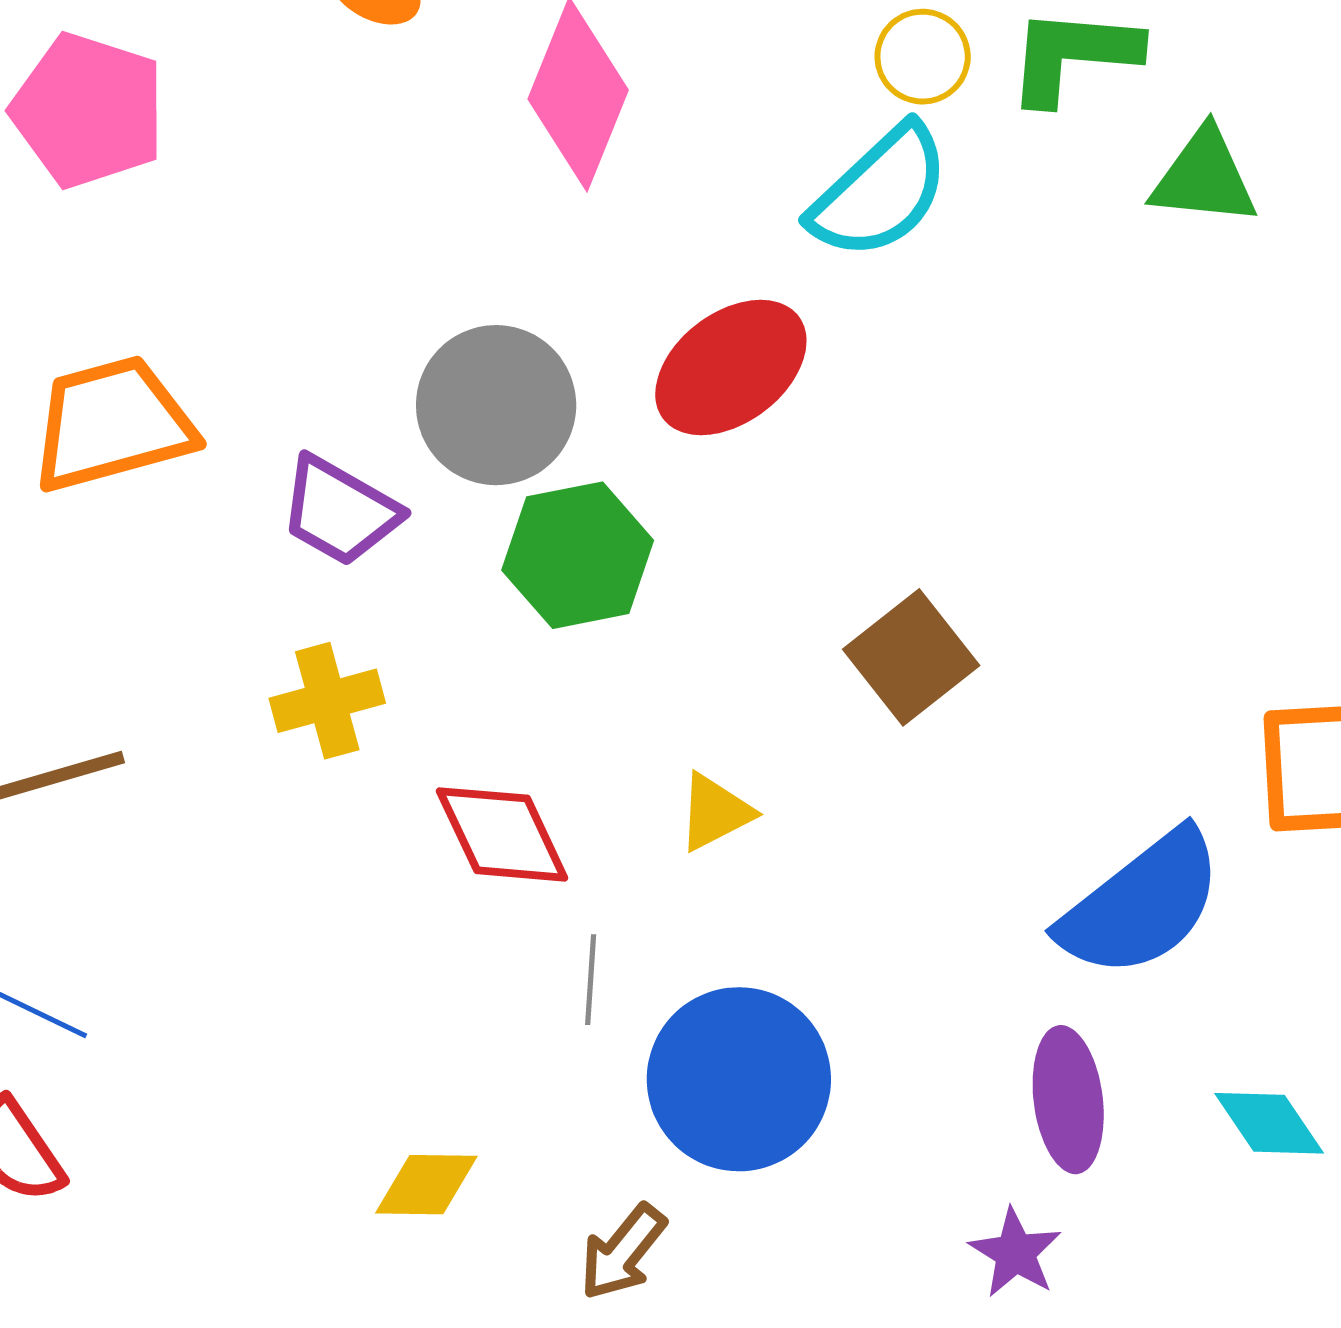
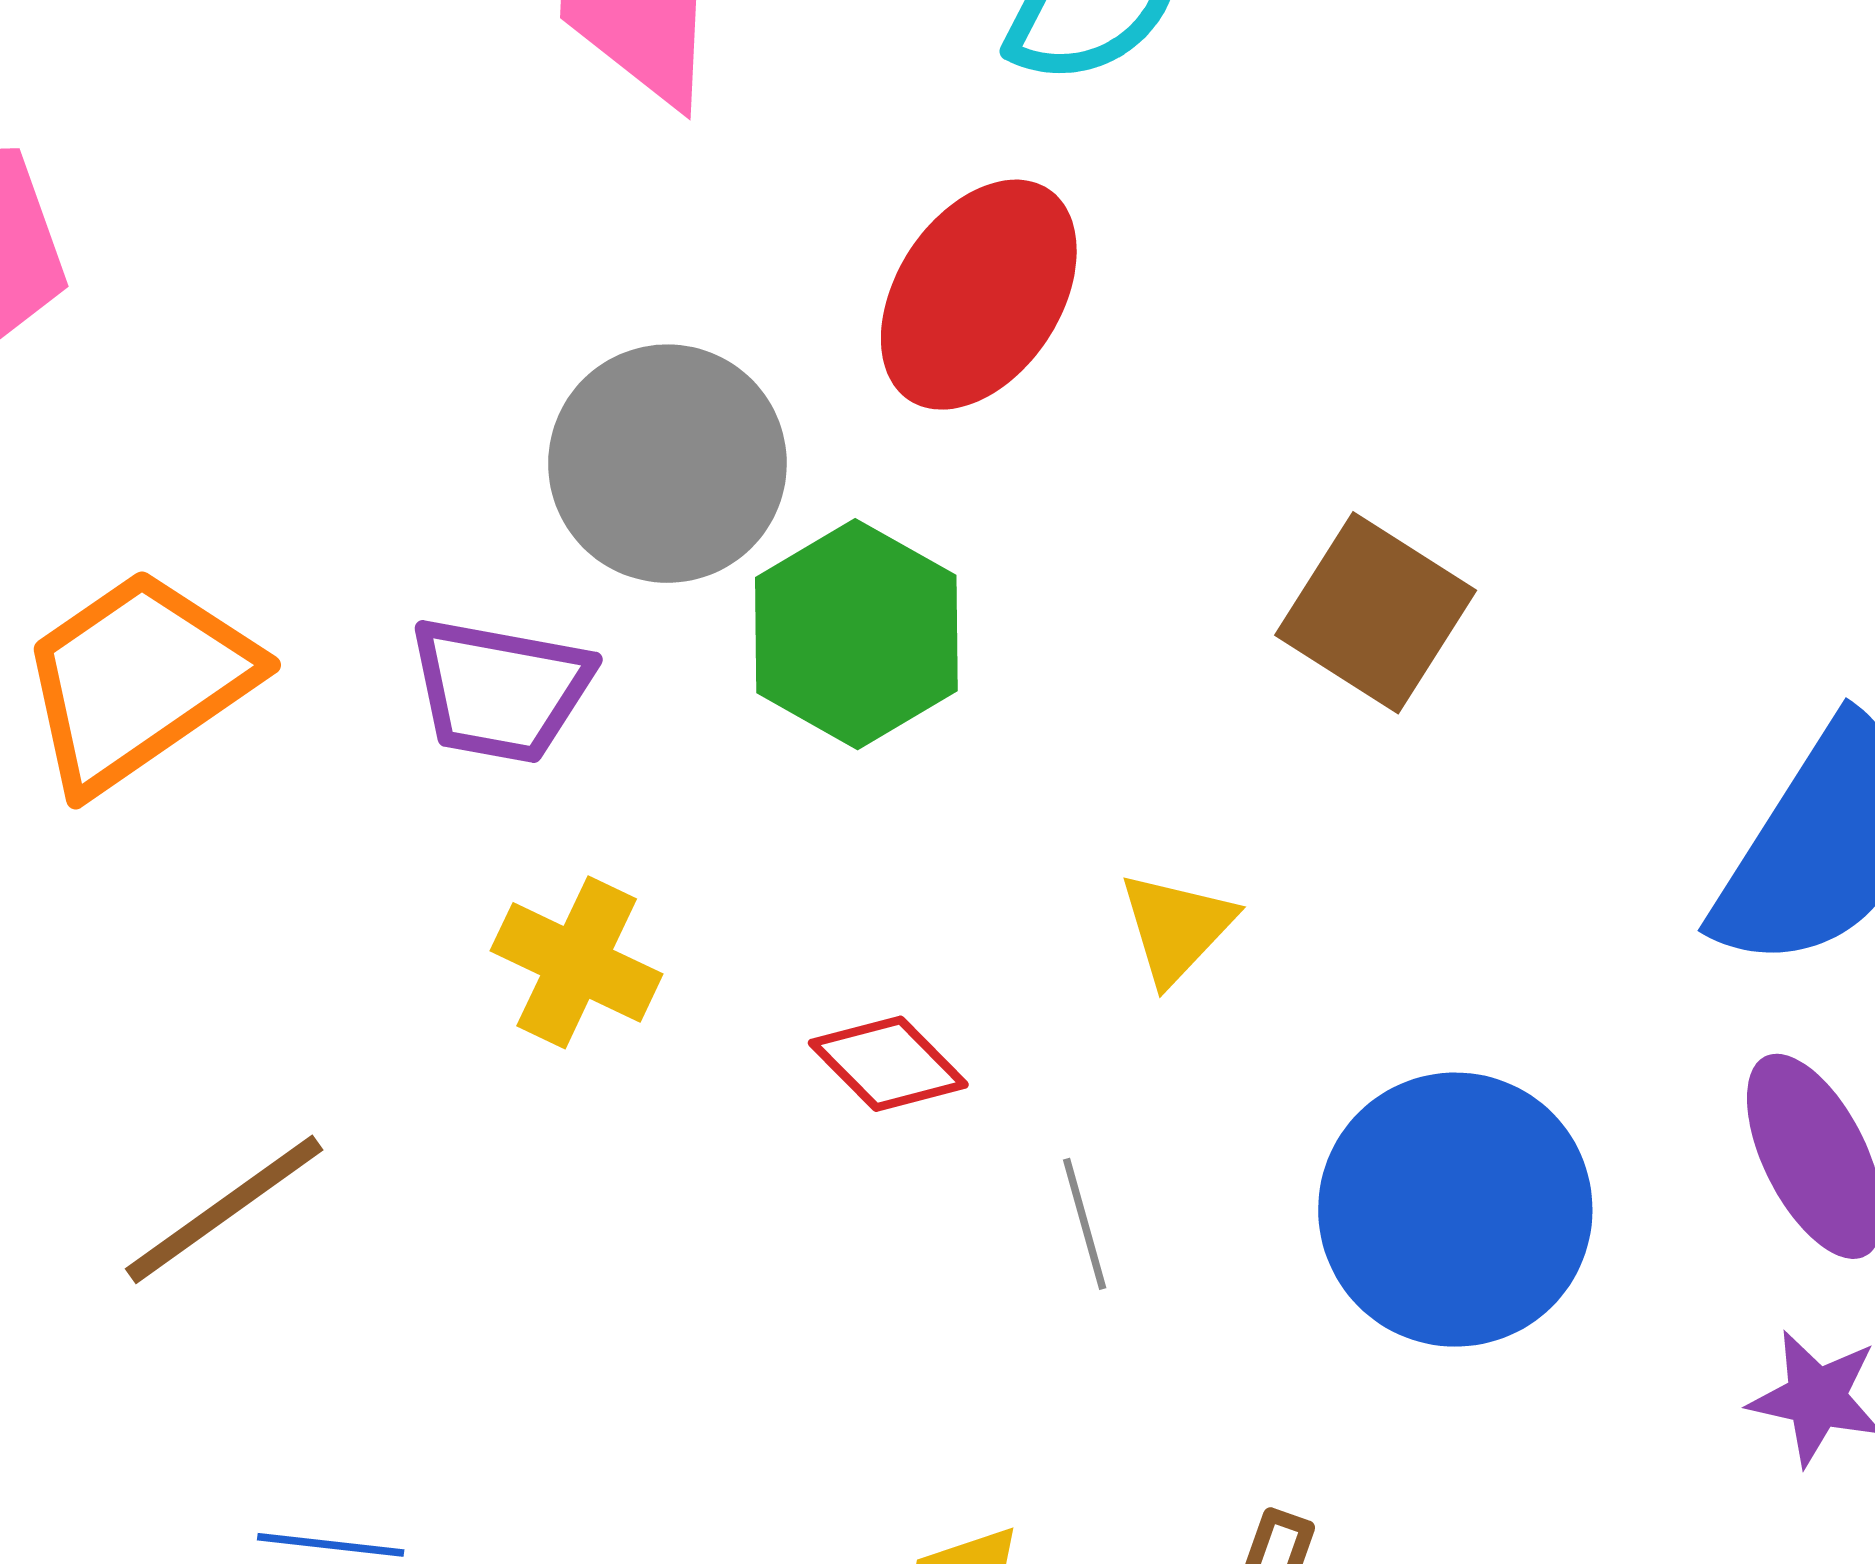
yellow cross: (327, 701) -> (577, 962), turned -30
red diamond: (502, 834) -> (888, 1064), size x0.7
blue circle: (739, 1079) -> (1455, 1210), moved

